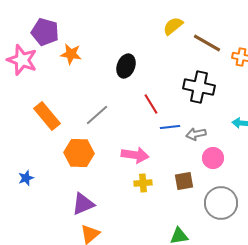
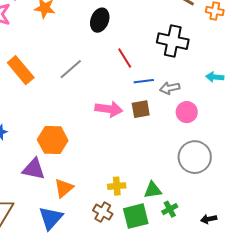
orange hexagon: (79, 153) -> (53, 140), moved
brown square: (184, 181) -> (141, 109), moved
yellow cross: (143, 183) -> (117, 186), moved
purple triangle: (83, 204) -> (34, 169), moved, turned 35

